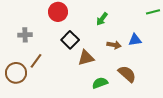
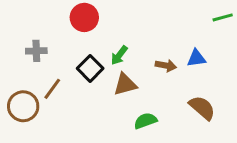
green arrow: (102, 19) -> (119, 55), moved
black square: (70, 40) -> (90, 68), moved
brown semicircle: (127, 74) -> (202, 108), moved

